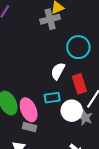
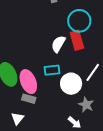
red rectangle: (79, 84) -> (77, 40), moved
gray star: (85, 118) -> (86, 105), moved

